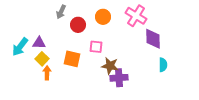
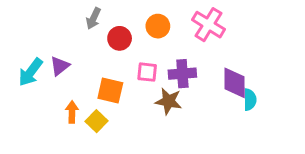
purple diamond: (153, 39) -> (235, 83), moved
purple triangle: (39, 43) -> (60, 66), turned -40
yellow square: (42, 59) -> (97, 121), moved
purple cross: (119, 78) -> (182, 74), moved

